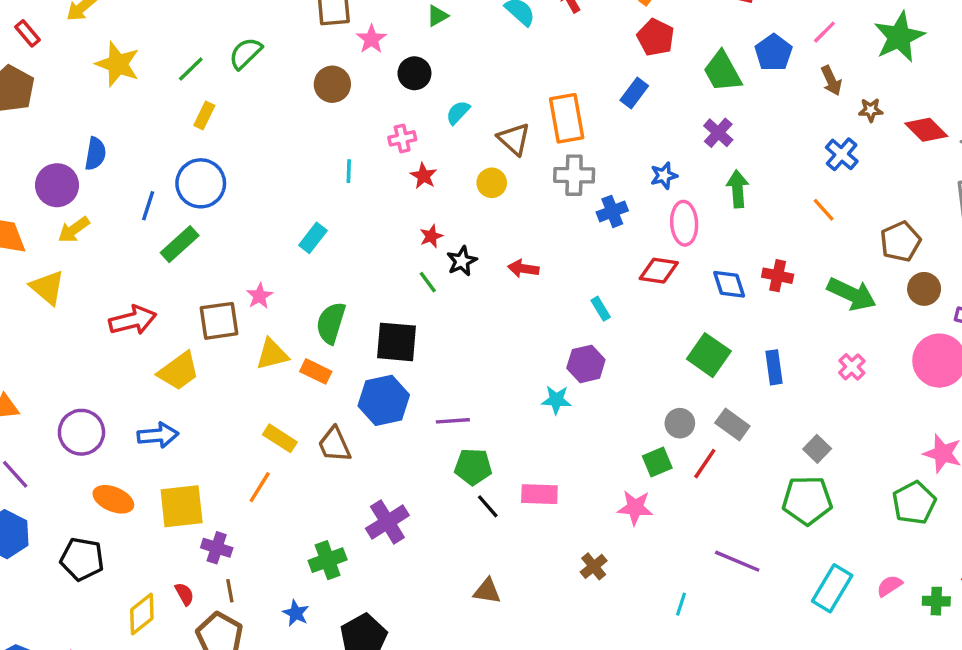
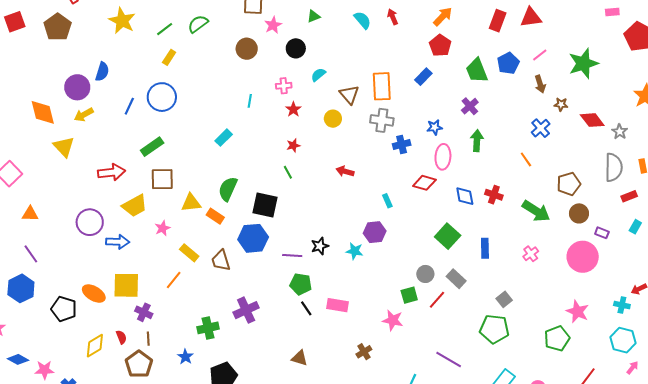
green rectangle: (180, 244) -> (152, 147), moved
black star: (462, 261) -> (320, 246), moved
pink star: (260, 296) -> (163, 228), moved
purple circle: (81, 432) -> (90, 222), moved
orange ellipse: (113, 499) -> (94, 294), moved

